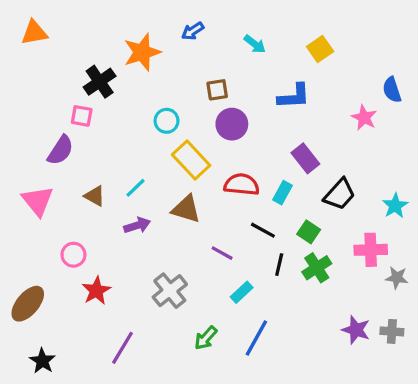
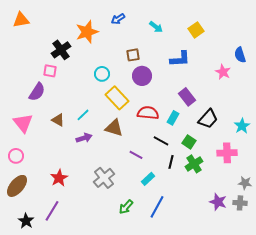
pink circle: (73, 255) -> (16, 156), moved
gray star: (397, 278) -> (245, 183), moved
purple line: (122, 348) -> (52, 211), moved

